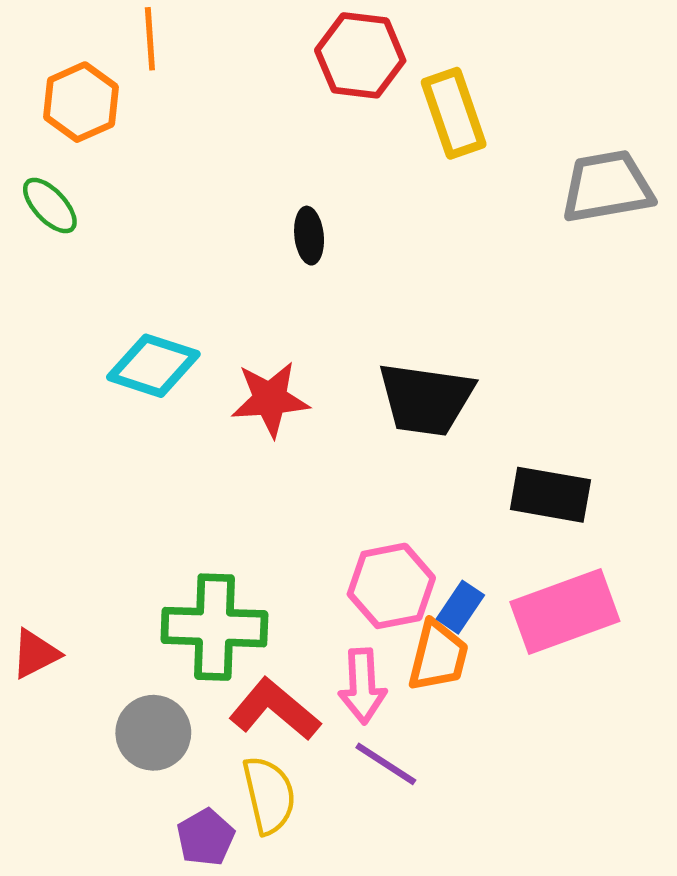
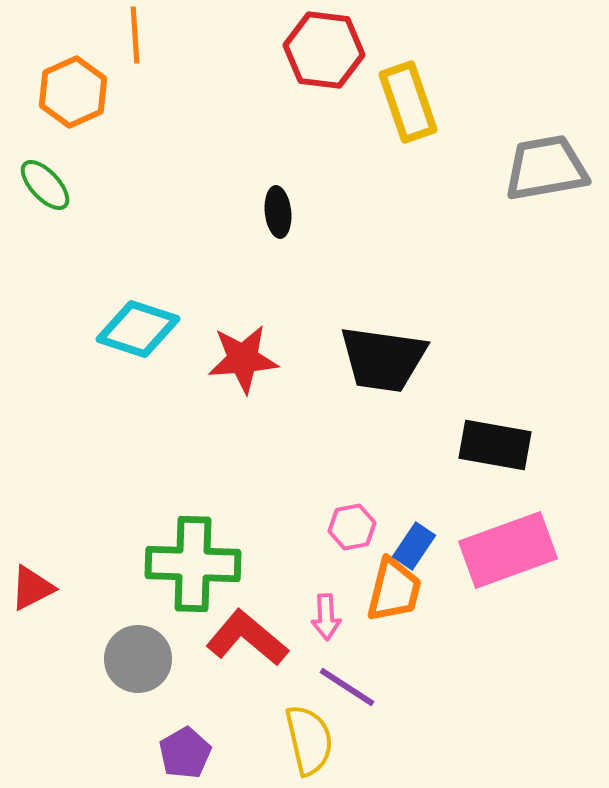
pink hexagon: (391, 586) -> (352, 527), size x0.6
pink arrow: (362, 686) -> (326, 617), size x0.7
yellow semicircle: (269, 795) -> (309, 740), moved

